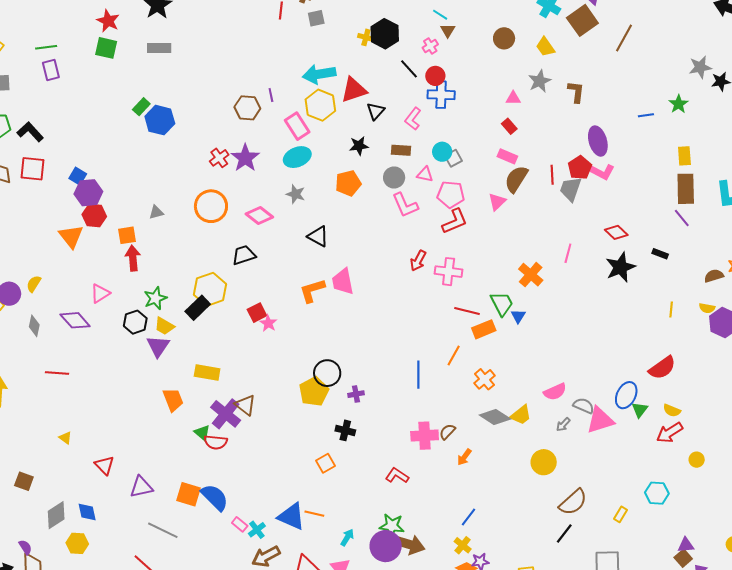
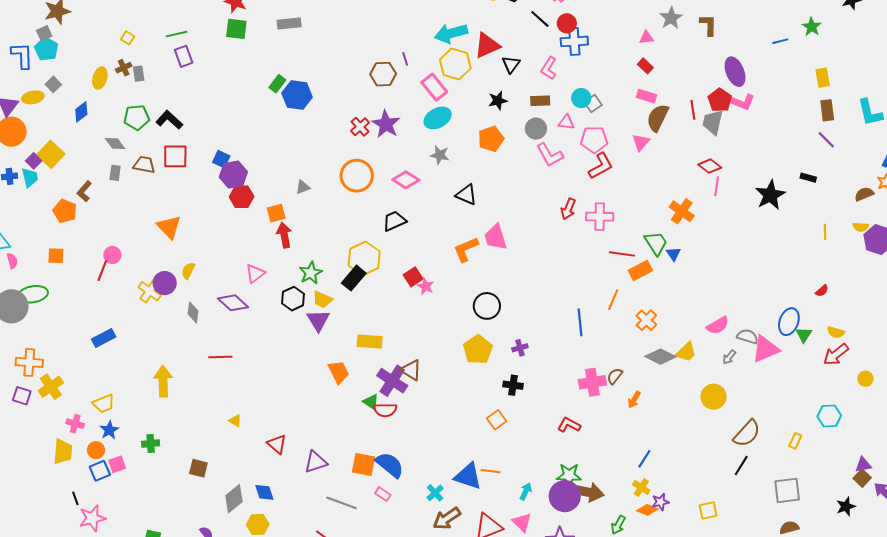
brown rectangle: (686, 189) -> (827, 110), size x0.7
red diamond: (616, 232) -> (710, 166), moved
orange triangle: (71, 236) -> (169, 227), moved
red semicircle: (662, 368) -> (822, 291), size x0.5
black circle: (327, 373) -> (487, 306), moved
pink rectangle: (240, 524) -> (383, 494), moved

